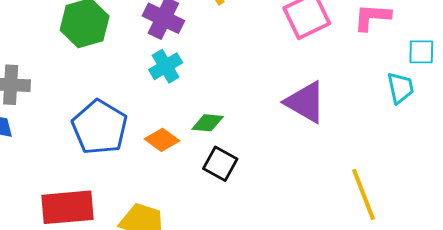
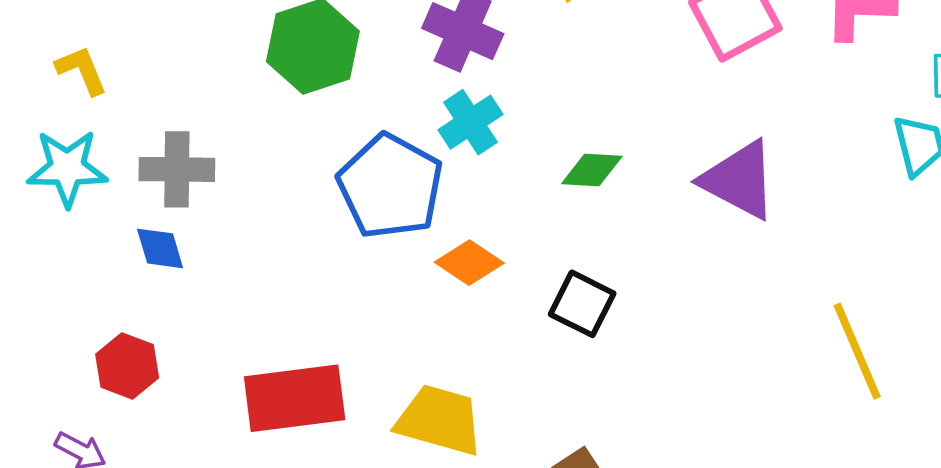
green diamond: (208, 123) -> (592, 170), moved
blue pentagon: (100, 127) -> (390, 186), moved

